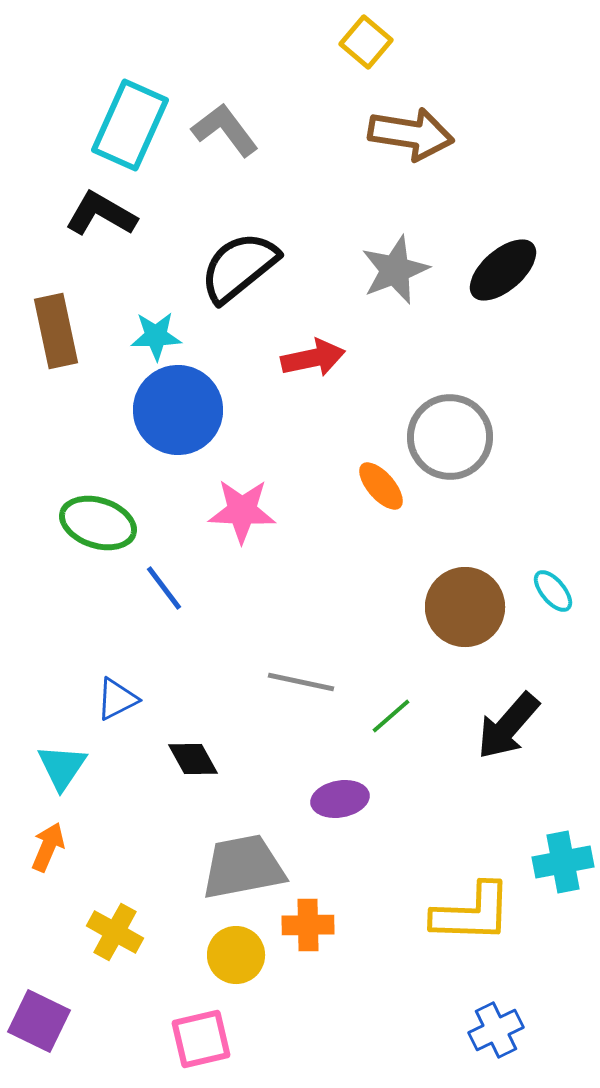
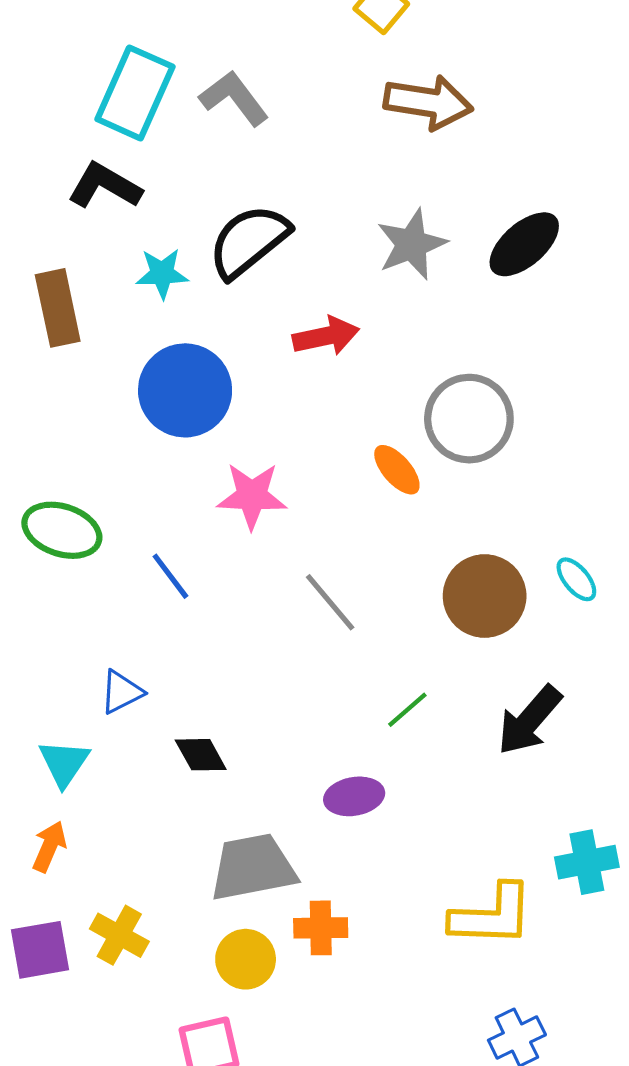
cyan star: (156, 336) -> (162, 274), moved
green ellipse: (98, 523) -> (62, 530), moved
gray line: (301, 682) -> (330, 602), moved, turned 38
purple square: (39, 1021) -> (40, 950), moved, turned -36

